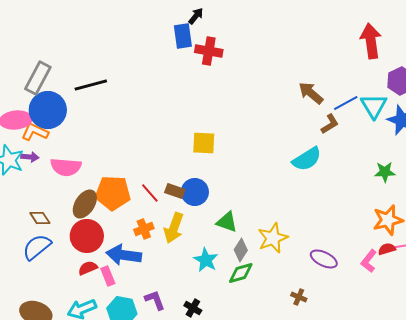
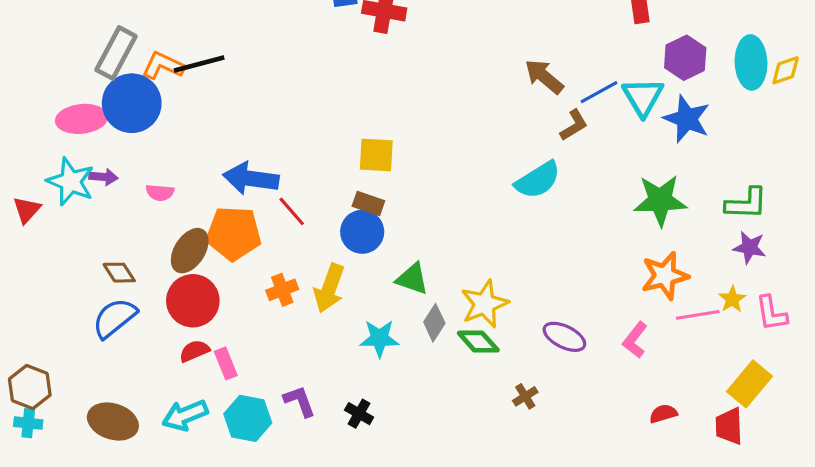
orange L-shape: (35, 132) -> (163, 66), moved
pink semicircle: (66, 167) -> (160, 193), size x0.6
green star: (385, 172) -> (660, 200), size x1.6
brown rectangle: (175, 191) -> (368, 204), moved
red line: (150, 193) -> (292, 211), moved
red semicircle: (387, 249) -> (663, 414), moved
blue arrow: (124, 255) -> (251, 178), moved
cyan star: (206, 260) -> (379, 338), turned -30
green diamond: (241, 273) -> (478, 342), moved, turned 64
brown cross: (299, 297) -> (525, 396), turned 35

